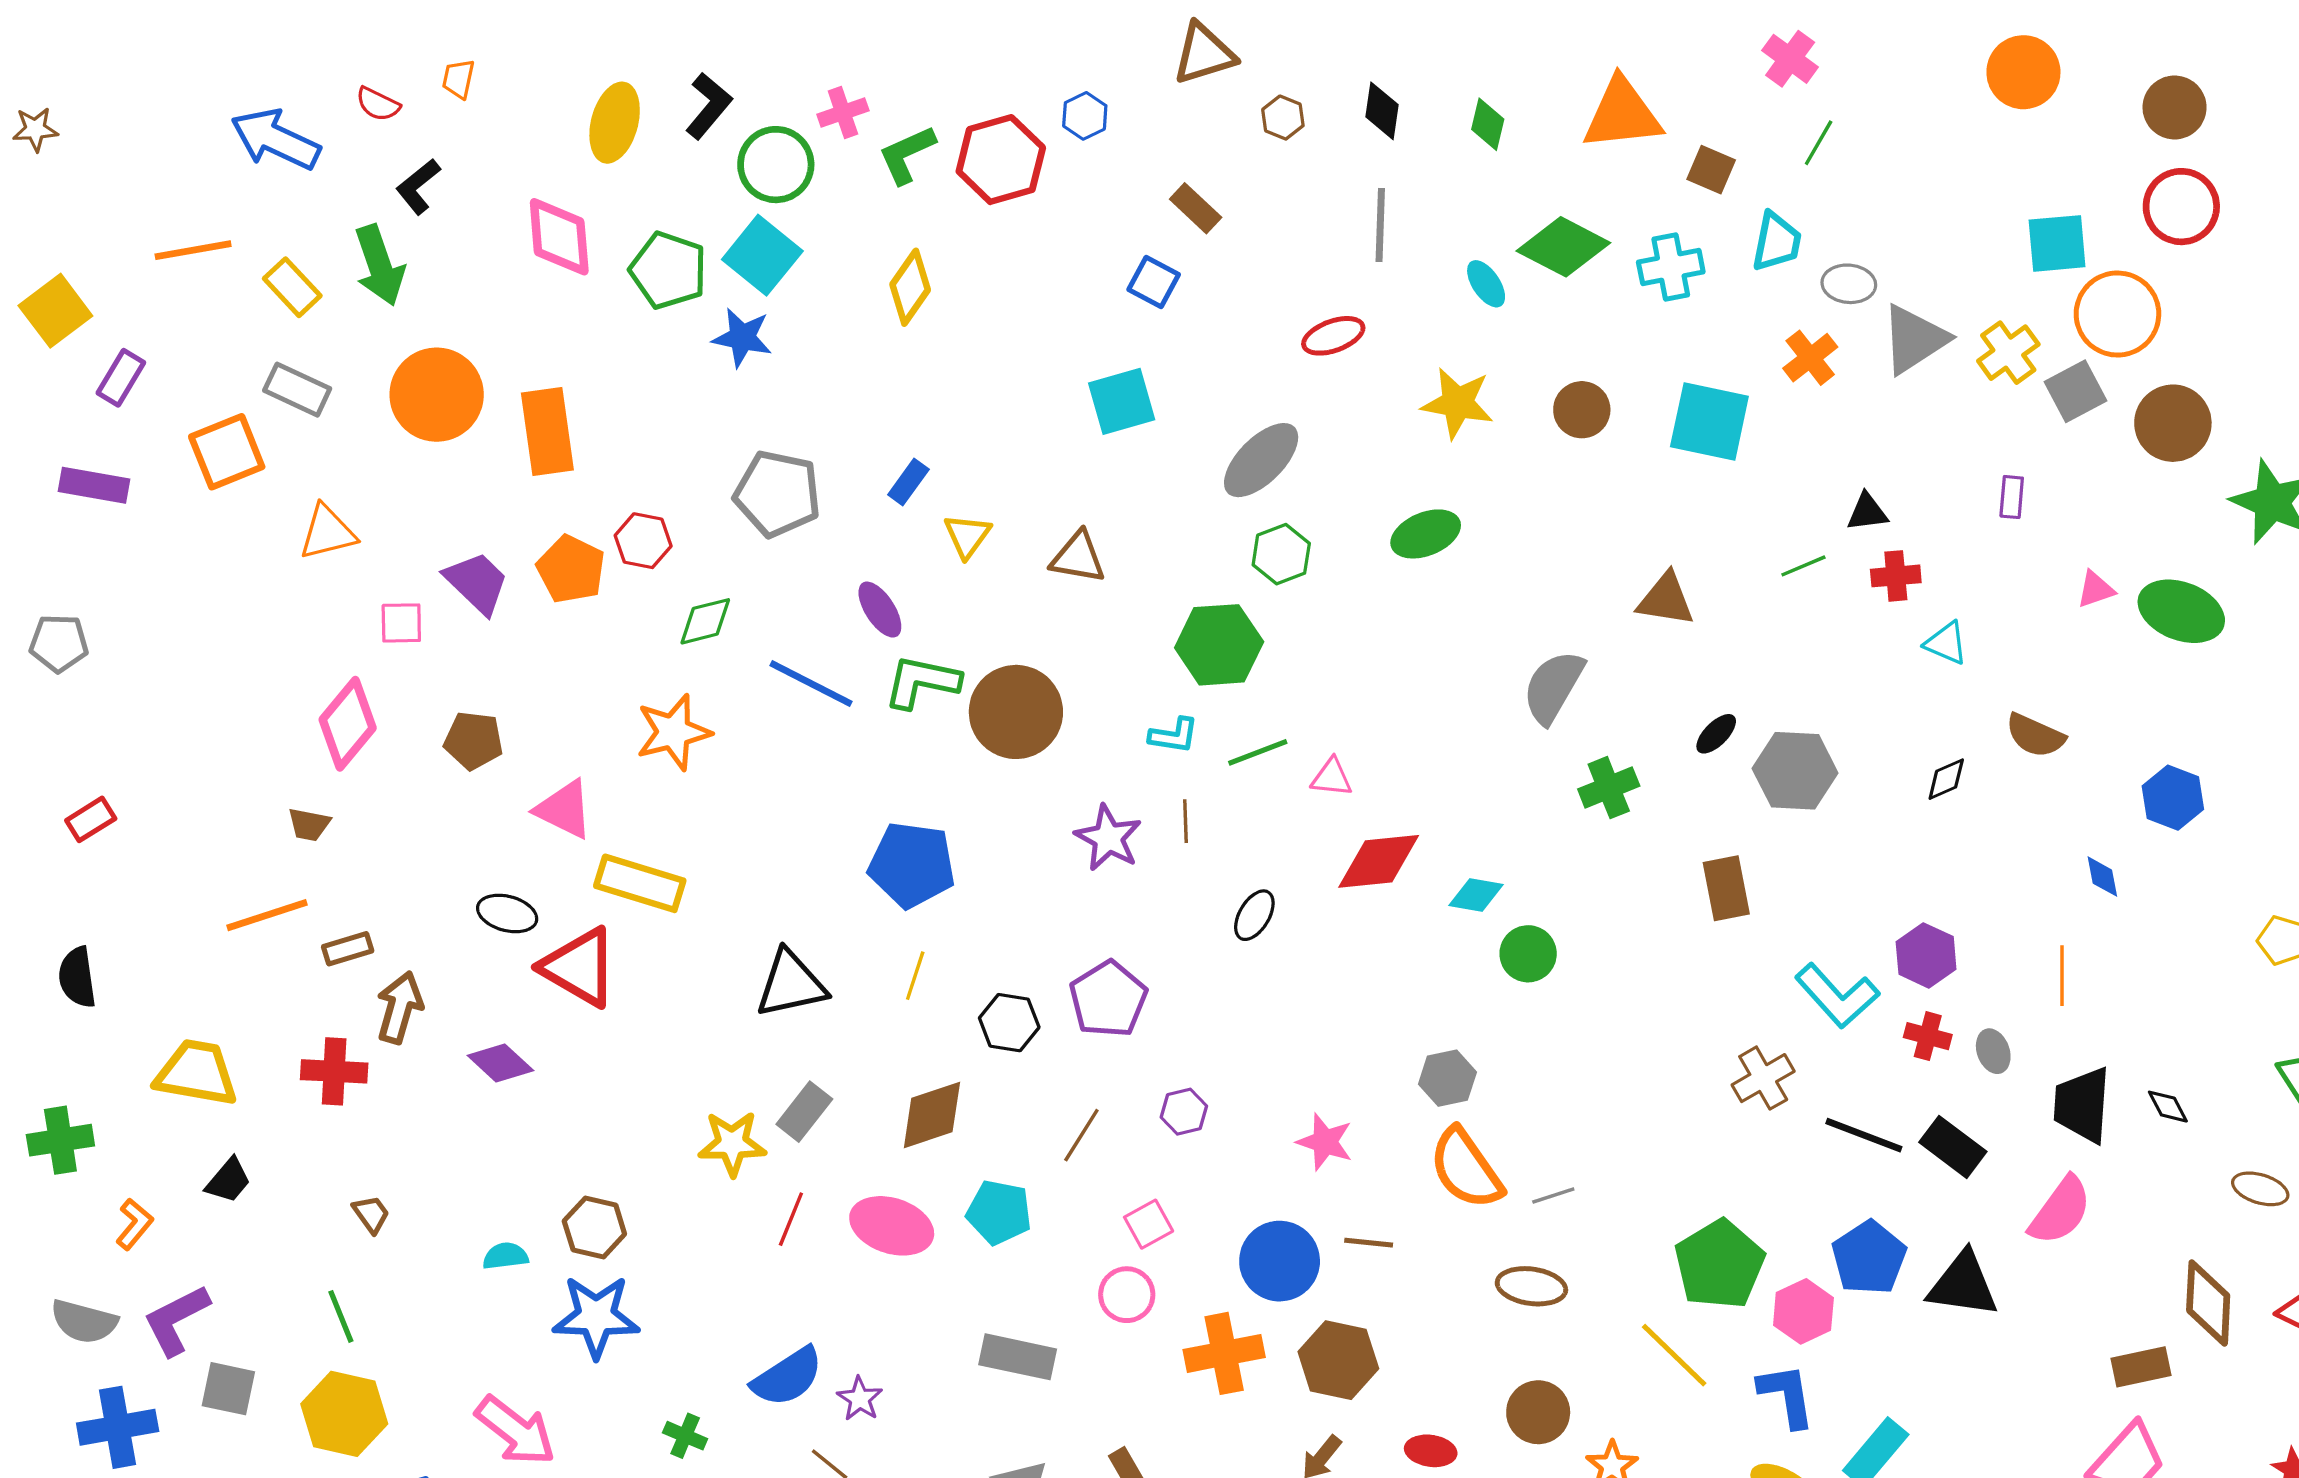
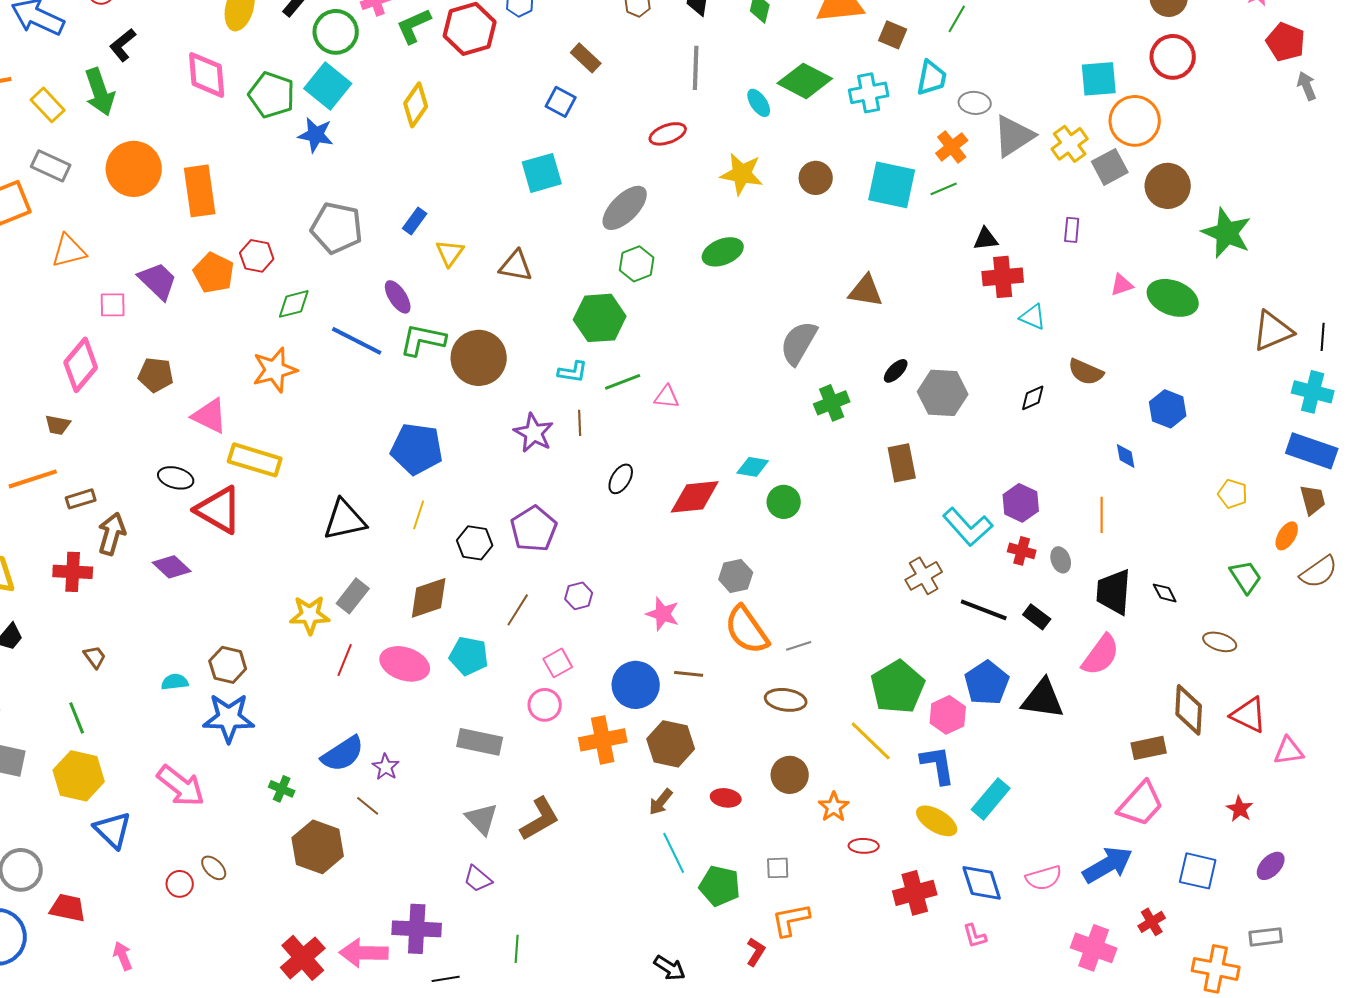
green line: (1803, 566) -> (944, 189), moved
red cross: (1896, 576) -> (1003, 277), size x1.4
red diamond: (1379, 861) -> (695, 497), moved
black rectangle: (1953, 1147) -> (1037, 617), size x0.7

